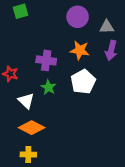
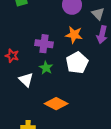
gray triangle: (107, 27) -> (98, 14), turned 48
orange diamond: (32, 128) -> (56, 104), moved

